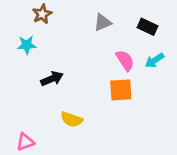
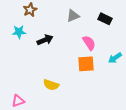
cyan arrow: (155, 60) -> (115, 58), moved
black arrow: (52, 79) -> (45, 40), moved

